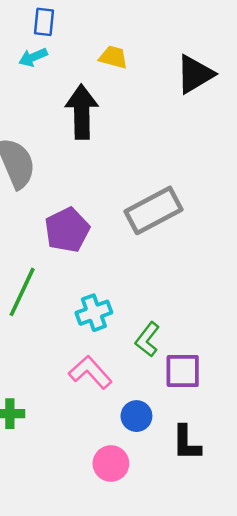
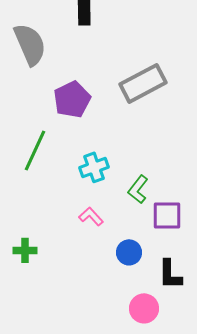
pink L-shape: (90, 372) -> (91, 216), size x0.7
pink circle: (111, 463) -> (144, 308), moved

